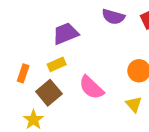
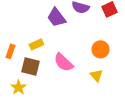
purple trapezoid: (66, 33) -> (56, 17), moved, turned -105
brown square: (49, 93) -> (30, 66), turned -36

